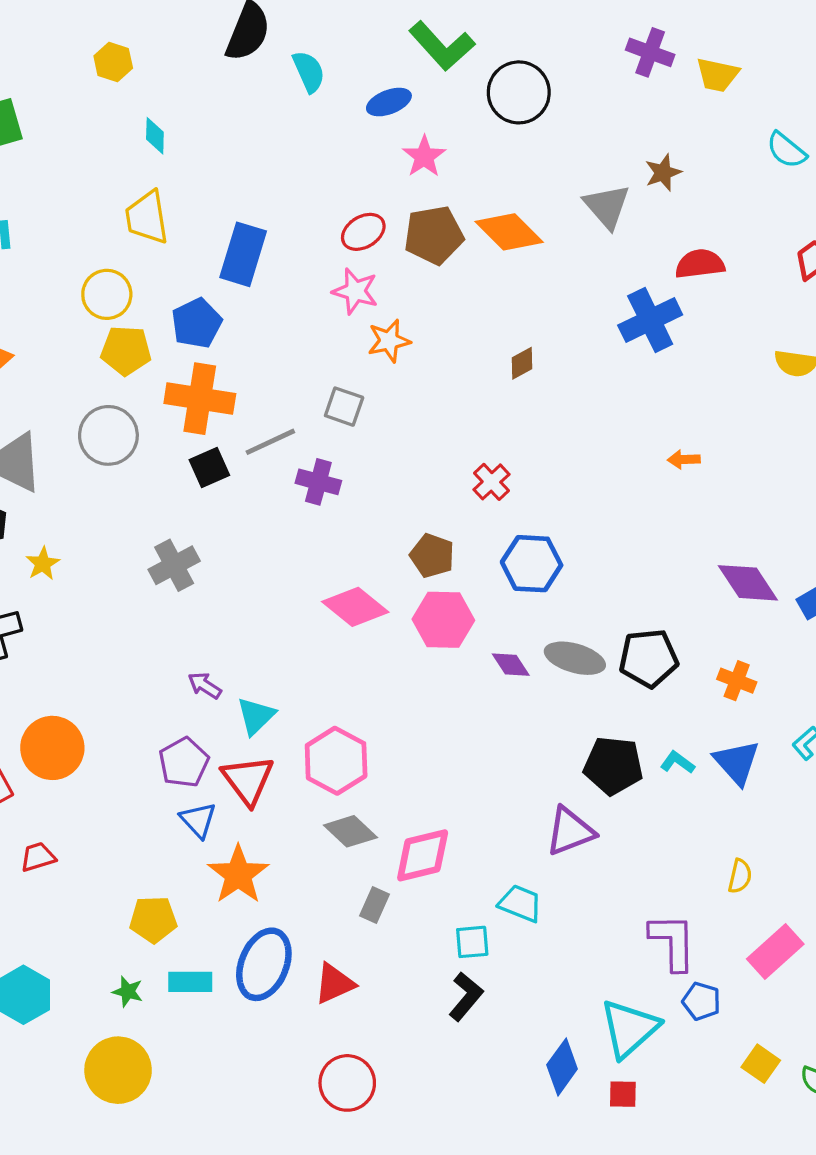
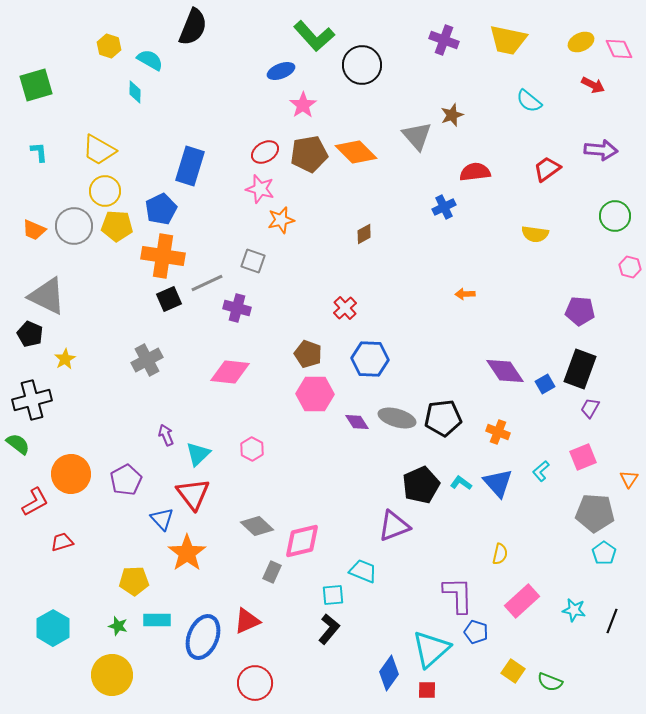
cyan semicircle: (309, 72) -> (150, 60), moved, turned -36
yellow trapezoid: (717, 75) -> (508, 40), moved, size x1.4
yellow trapezoid: (147, 217) -> (99, 150), moved, turned -51
blue cross: (650, 320) -> (444, 207), size x0.6
gray circle: (108, 435) -> (74, 226), moved
pink diamond: (355, 607) -> (230, 372), moved, turned -33
purple arrow: (205, 685) -> (166, 435), turned 35
pink hexagon: (336, 761) -> (252, 449), moved, size x0.6
purple pentagon: (184, 762) -> (126, 480), moved
black pentagon: (613, 766) -> (421, 485), turned -30
blue ellipse: (264, 964) -> (203, 637), moved

